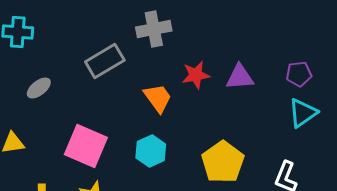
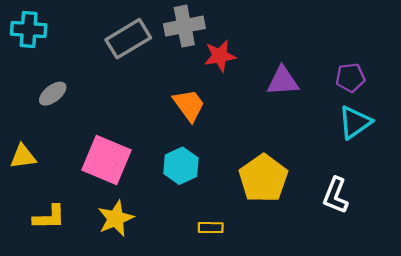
gray rectangle: (105, 61) -> (128, 39), moved
red star: (196, 75) -> (220, 56), moved

